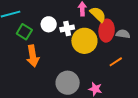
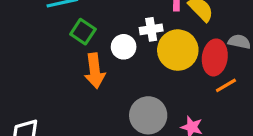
white circle: (49, 24) -> (124, 47), moved
red ellipse: (107, 31) -> (215, 57), moved

